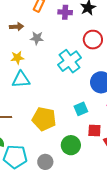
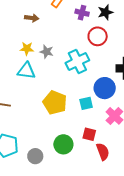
gray star: (37, 38) -> (47, 52), moved
red circle: (93, 40) -> (98, 36), moved
cyan square: (81, 109) -> (86, 103), moved
yellow pentagon: (44, 119) -> (55, 103), moved

